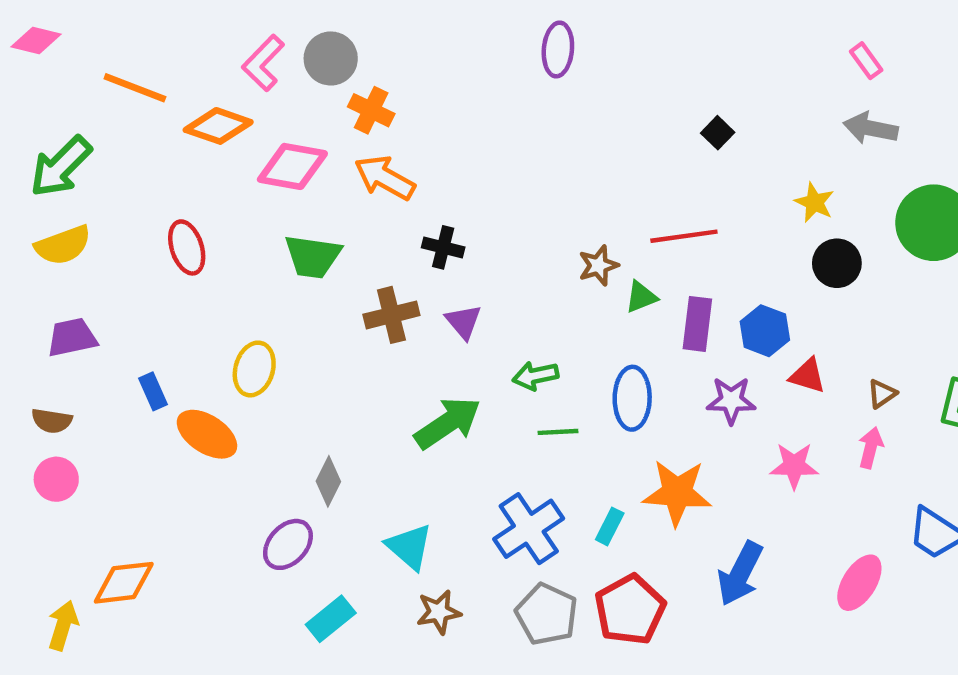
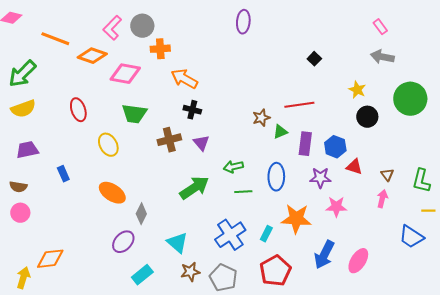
orange cross: (371, 110) -> (160, 49), turned -30
orange arrow: (385, 178) -> (184, 79), moved
yellow ellipse: (254, 369) -> (108, 145), moved, turned -45
brown triangle: (882, 394) -> (387, 175), turned -32
orange ellipse: (207, 434) -> (112, 193), moved
pink star: (794, 466) -> (336, 207), moved
pink ellipse: (859, 583) -> (358, 261), moved
gray pentagon: (547, 614) -> (223, 278), moved

